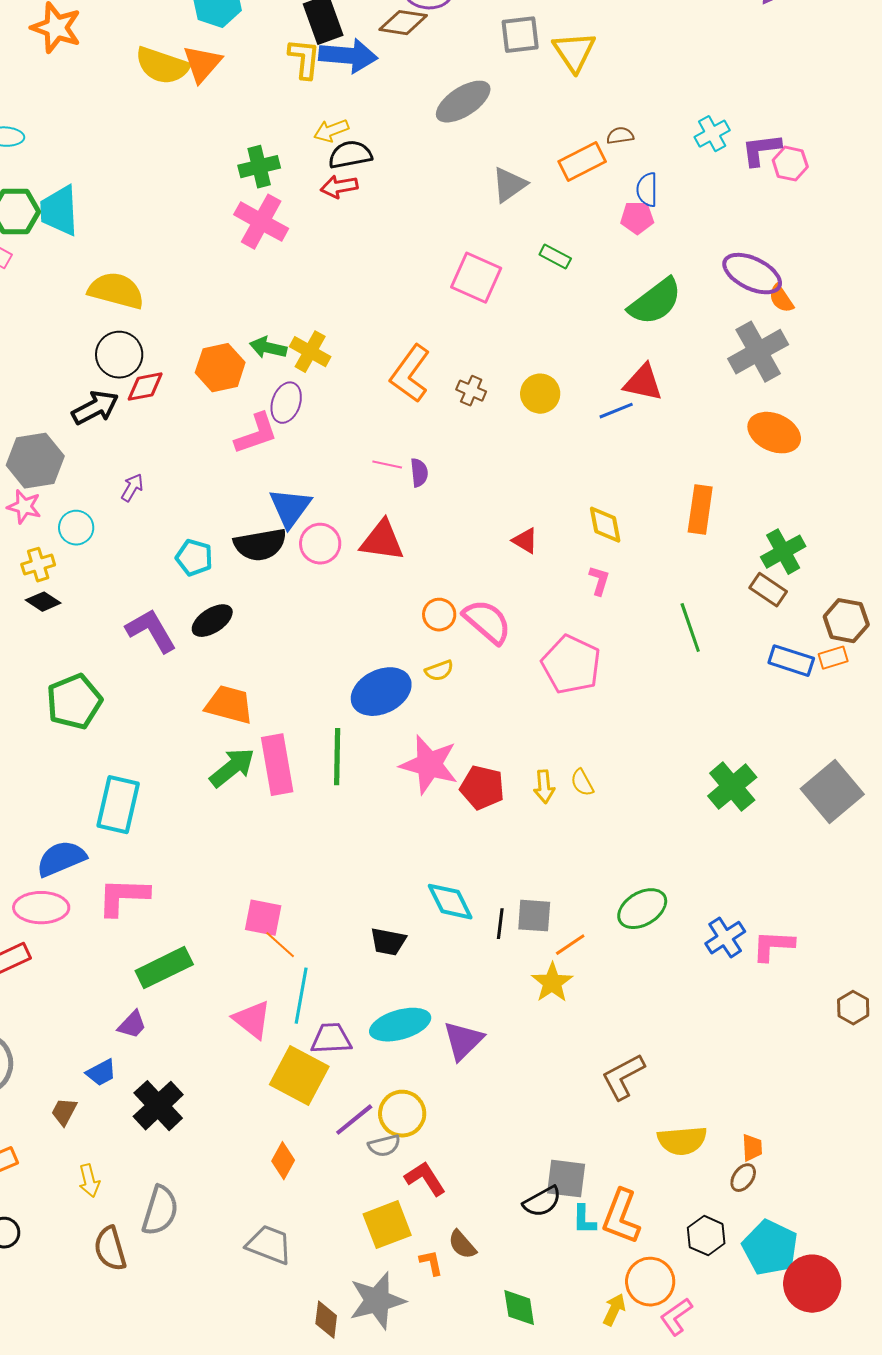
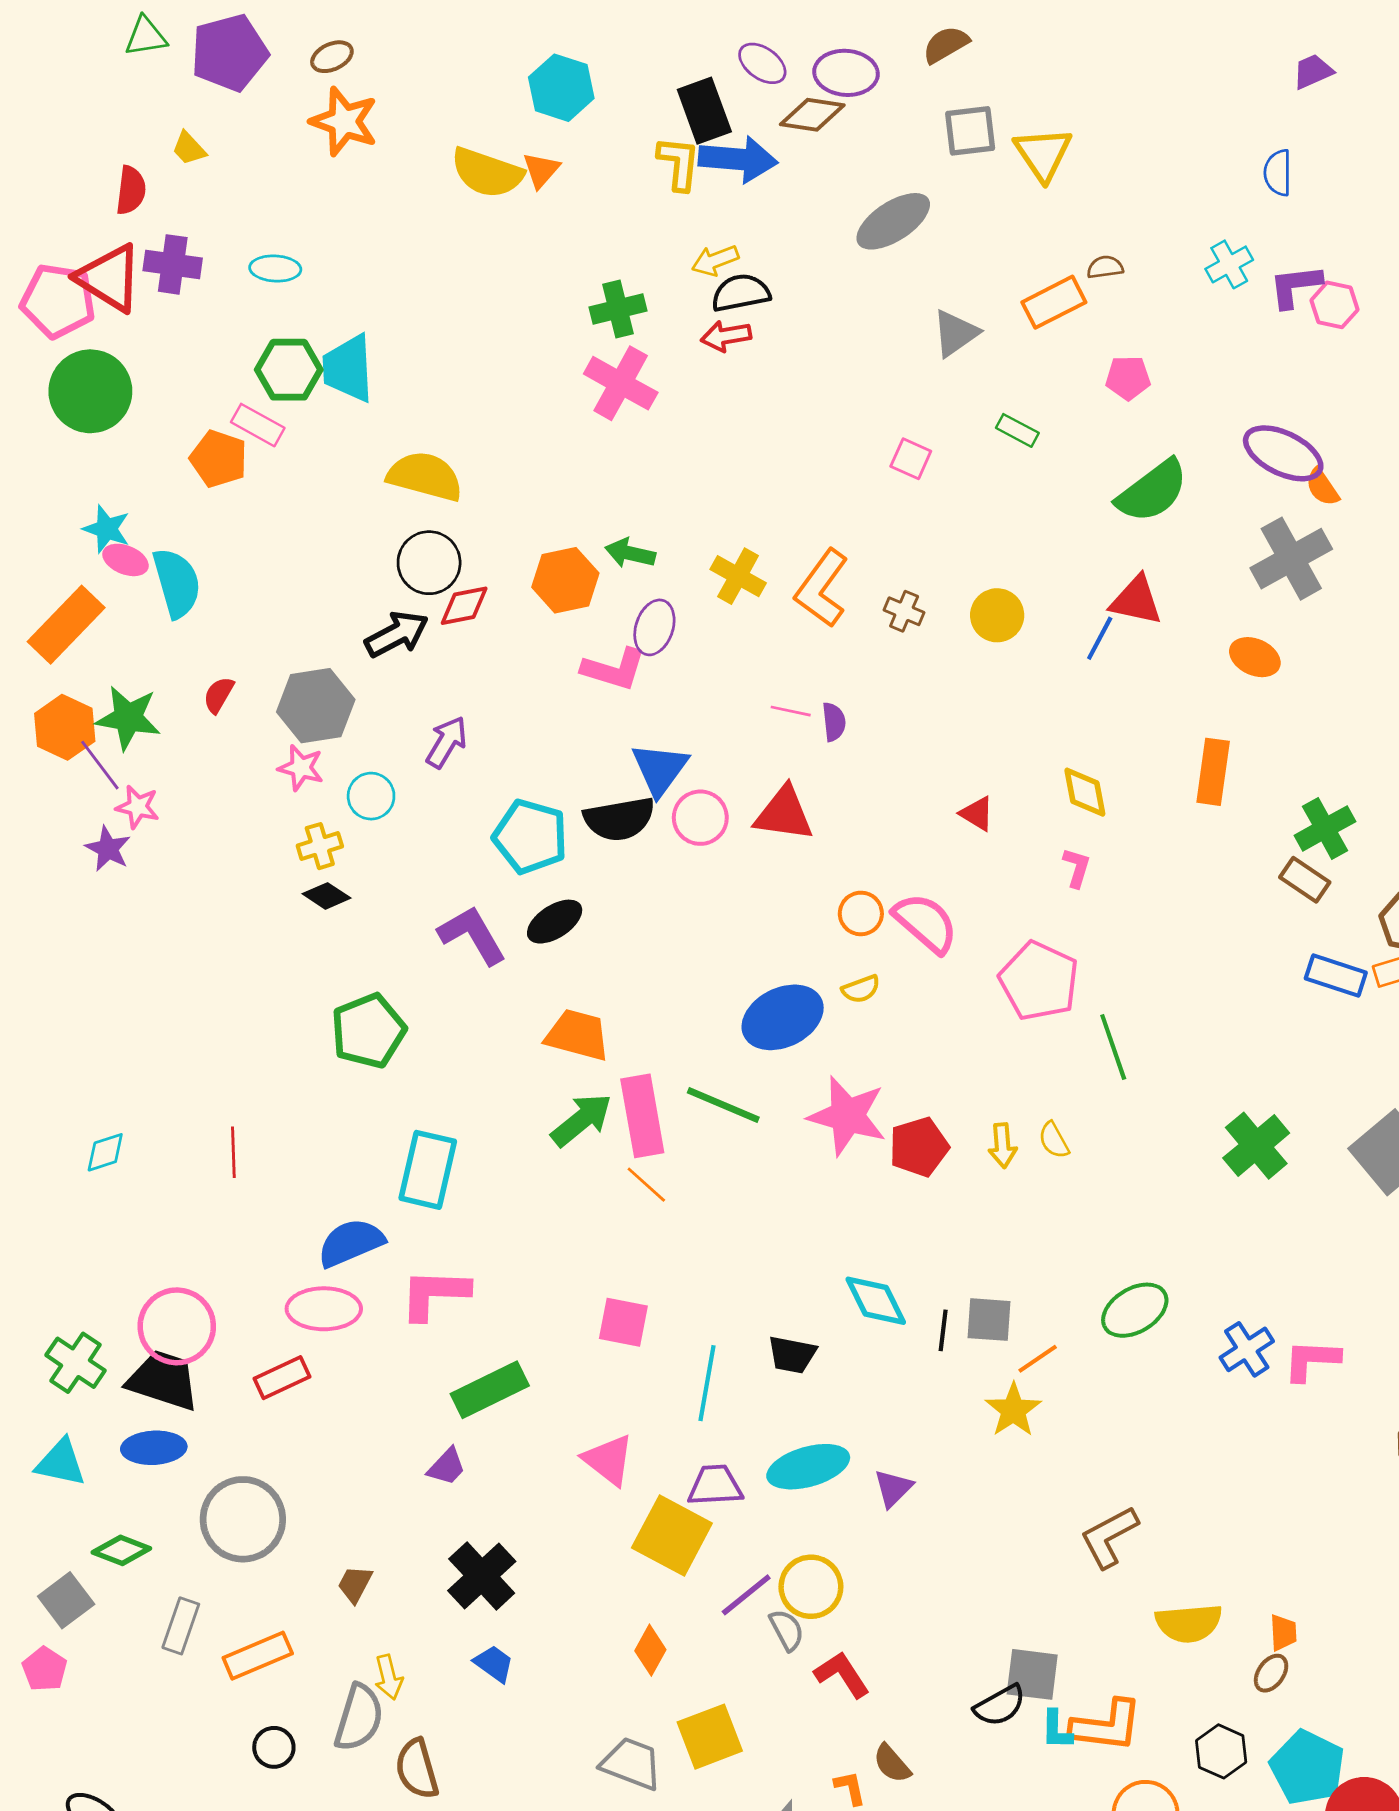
orange triangle: (202, 64) -> (541, 170), size x0.7
blue semicircle: (647, 190) -> (1278, 173), moved
pink square: (476, 278) -> (911, 459), size x0.6
yellow cross: (310, 352) -> (738, 576), moved
blue line: (616, 411) -> (1100, 638), turned -40
orange ellipse: (774, 433) -> (1255, 657), moved, size x0.7
pink L-shape: (256, 434) -> (614, 669), turned 36
purple arrow: (132, 488) -> (447, 742), size x1.4
cyan pentagon: (194, 558) -> (530, 837), size x1.5
green line: (690, 628) -> (1113, 1047), moved
green line: (337, 757) -> (723, 1105), turned -68
red pentagon: (482, 788) -> (919, 1147), turned -30
orange line: (280, 945) -> (646, 1185), moved
cyan line: (301, 996) -> (707, 1383), moved
purple triangle: (463, 1041) -> (893, 1488), size x0.7
blue trapezoid: (101, 1073) -> (494, 1664), moved, turned -116
gray semicircle: (384, 1146) -> (787, 1630), turned -104
gray semicircle: (160, 1211) -> (359, 1718), moved
orange L-shape: (621, 1217) -> (1106, 1726), turned -104
yellow square: (387, 1225) -> (710, 1737), moved

